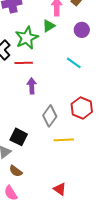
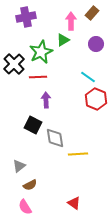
red hexagon: (82, 108) -> (96, 99), moved
gray diamond: (50, 116) -> (55, 138), moved, turned -45
black square: (19, 137) -> (33, 125), moved
brown semicircle: (16, 171) -> (30, 185), turned -64

